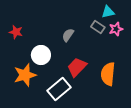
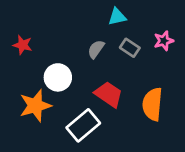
cyan triangle: (108, 12) -> (117, 17), moved
gray rectangle: (98, 27) -> (130, 48), moved
red trapezoid: (77, 67) -> (109, 94), turned 80

